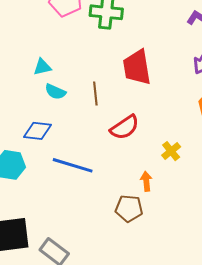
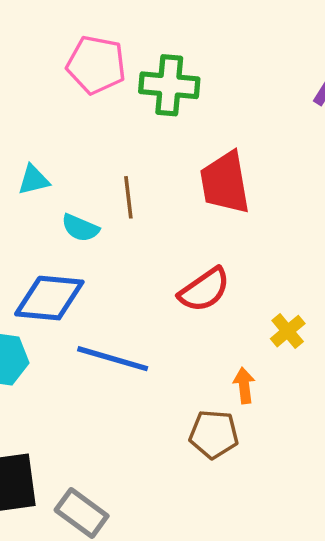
cyan triangle: (42, 67) -> (34, 180), moved
brown line: (95, 94) -> (128, 197), moved
blue diamond: (38, 131) -> (49, 298), size x1.4

